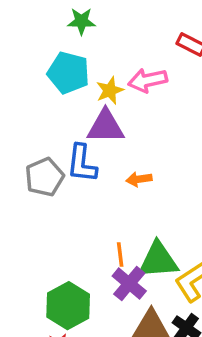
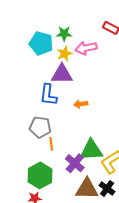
green star: (81, 21) -> (64, 34), moved
gray pentagon: (44, 177) -> (40, 127), moved, turned 30
orange line: (120, 254) -> (51, 144), moved

